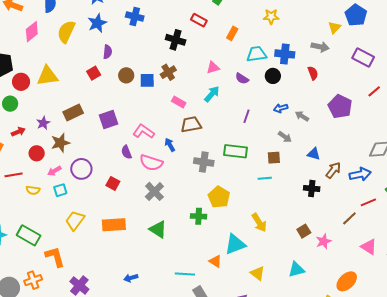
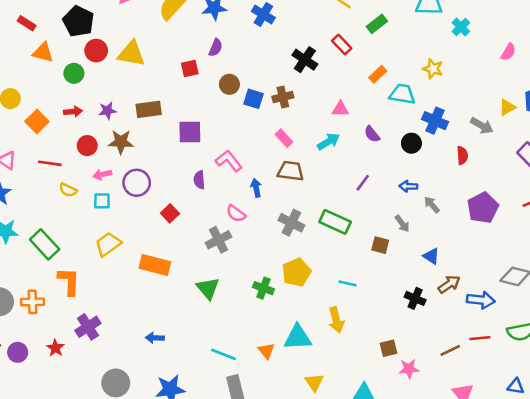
cyan trapezoid: (256, 54) -> (402, 94), moved
pink semicircle: (151, 163) -> (236, 214), moved, size x0.7
cyan line: (265, 178) -> (348, 283), moved

